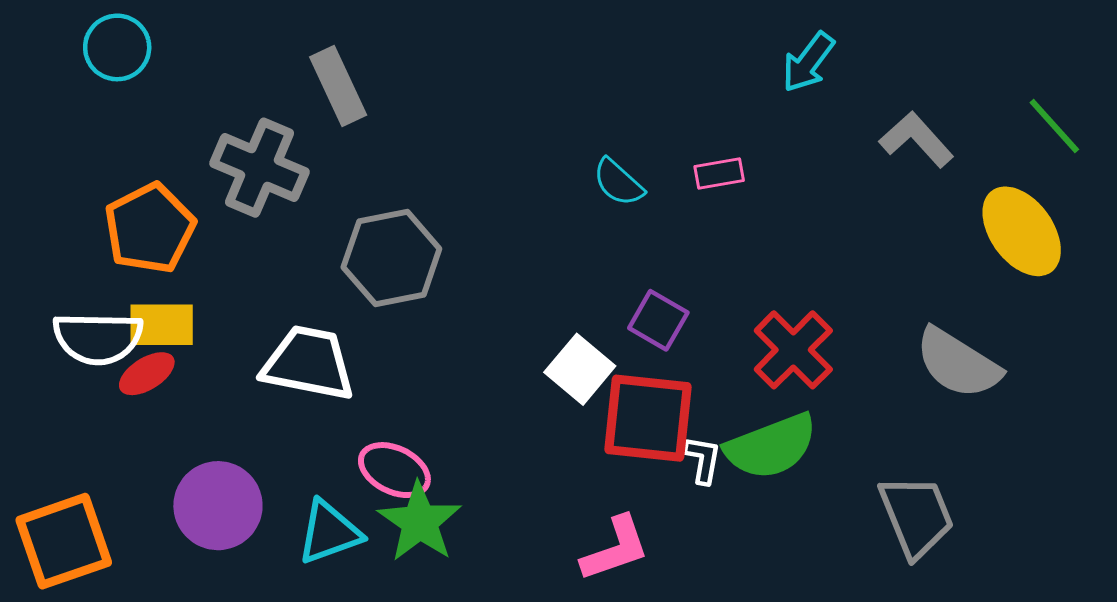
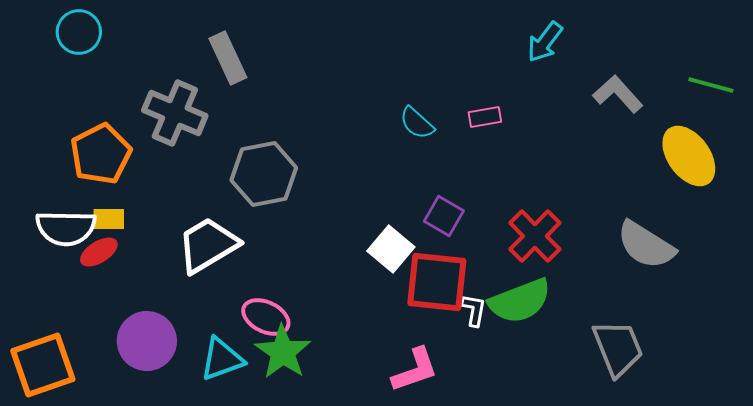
green line: (1054, 126) -> (711, 85), turned -33
yellow rectangle: (162, 325) -> (109, 219), size x0.7
white trapezoid: (308, 363) -> (208, 245), turned -42

